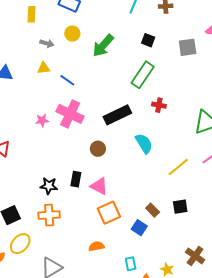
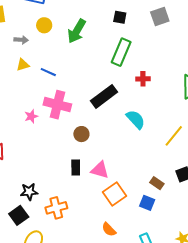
brown circle: (98, 149) -> (81, 134), moved
black star: (49, 186) -> (29, 192), moved
orange semicircle: (96, 246) -> (109, 229), turned -112

